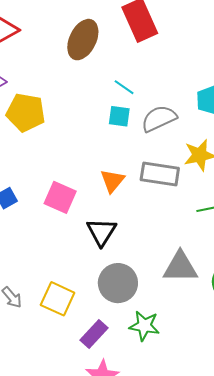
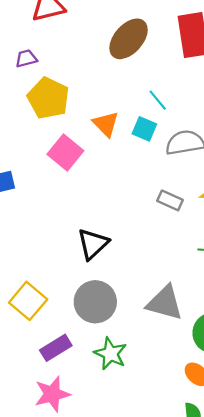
gray rectangle: (160, 174) -> (170, 200), size x0.6
orange triangle: (112, 181) -> (106, 124), moved, turned -40
pink square: (60, 197) -> (65, 152), moved

